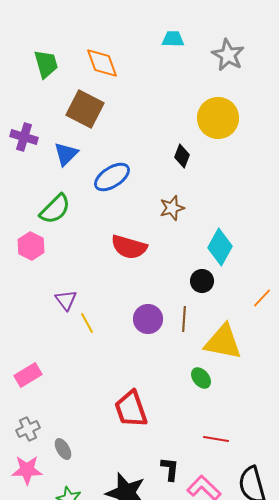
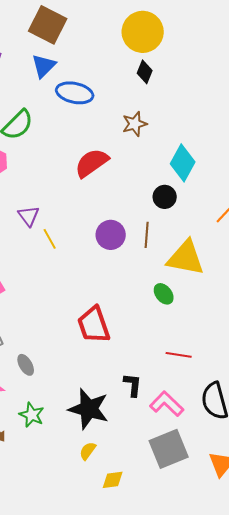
yellow circle: (218, 118) -> (143, 32), moved
blue triangle: (66, 154) -> (44, 66), moved
blue ellipse: (112, 177) -> (75, 93), turned 45
red semicircle: (129, 247) -> (92, 163), turned 129

